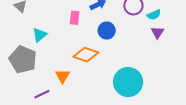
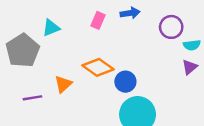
blue circle: (107, 31) -> (125, 82), moved

